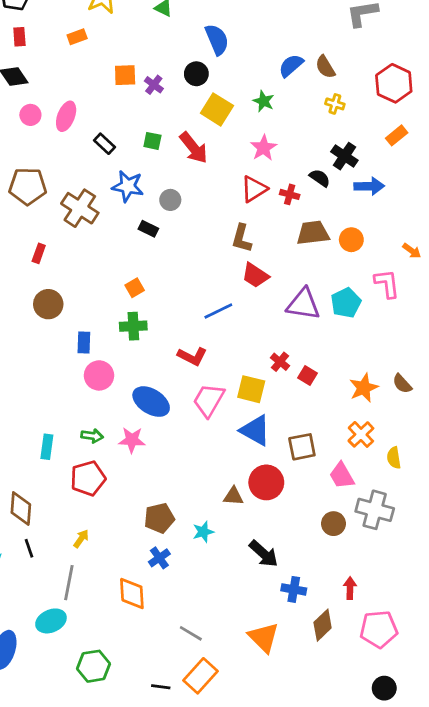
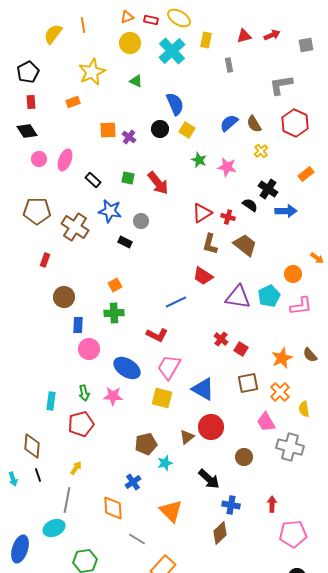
red hexagon: (394, 83) -> (295, 123), moved
green star: (264, 101) -> (199, 160), moved
yellow cross: (335, 104) -> (261, 151), turned 32
yellow square: (217, 109) -> (187, 130), moved, size x0.7
pink star: (264, 148) -> (227, 167), moved, turned -30
brown trapezoid: (313, 233) -> (245, 245), turned 45
brown L-shape: (242, 238) -> (210, 244), moved
orange circle: (351, 240) -> (293, 274), moved
pink L-shape: (387, 284) -> (301, 306), moved, turned 90
brown circle: (48, 304) -> (64, 297), moved
yellow square: (251, 389) -> (162, 398), moved
green arrow: (92, 436) -> (84, 393), turned 70
brown square: (302, 447) -> (248, 383), moved
brown triangle: (233, 496) -> (187, 437), turned -42
brown pentagon: (159, 518) -> (146, 444), moved
brown circle: (333, 524) -> (244, 457), moved
brown diamond: (323, 625) -> (220, 533), moved
gray line: (191, 633) -> (137, 539), moved
orange triangle: (264, 637) -> (171, 511), moved

